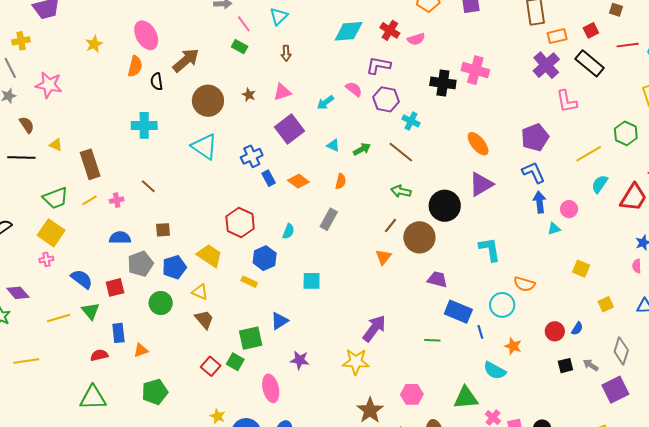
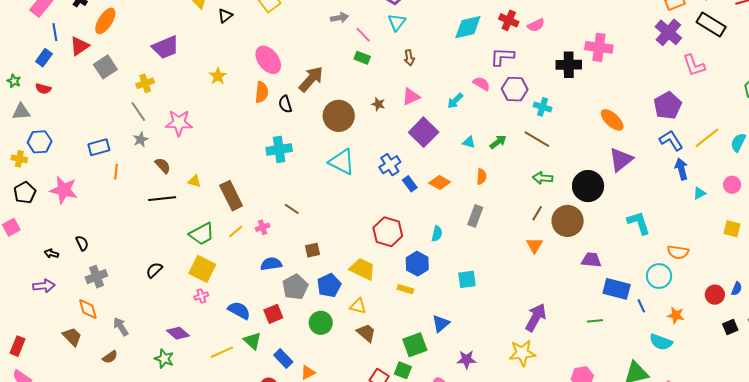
yellow line: (589, 154) -> (707, 138), moved
pink circle: (569, 209) -> (732, 185), moved
blue rectangle: (118, 333) -> (283, 358), turned -30

